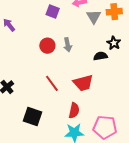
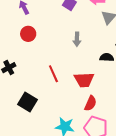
red circle: (47, 46) -> (28, 34), moved
red semicircle: (74, 110) -> (90, 103), moved

